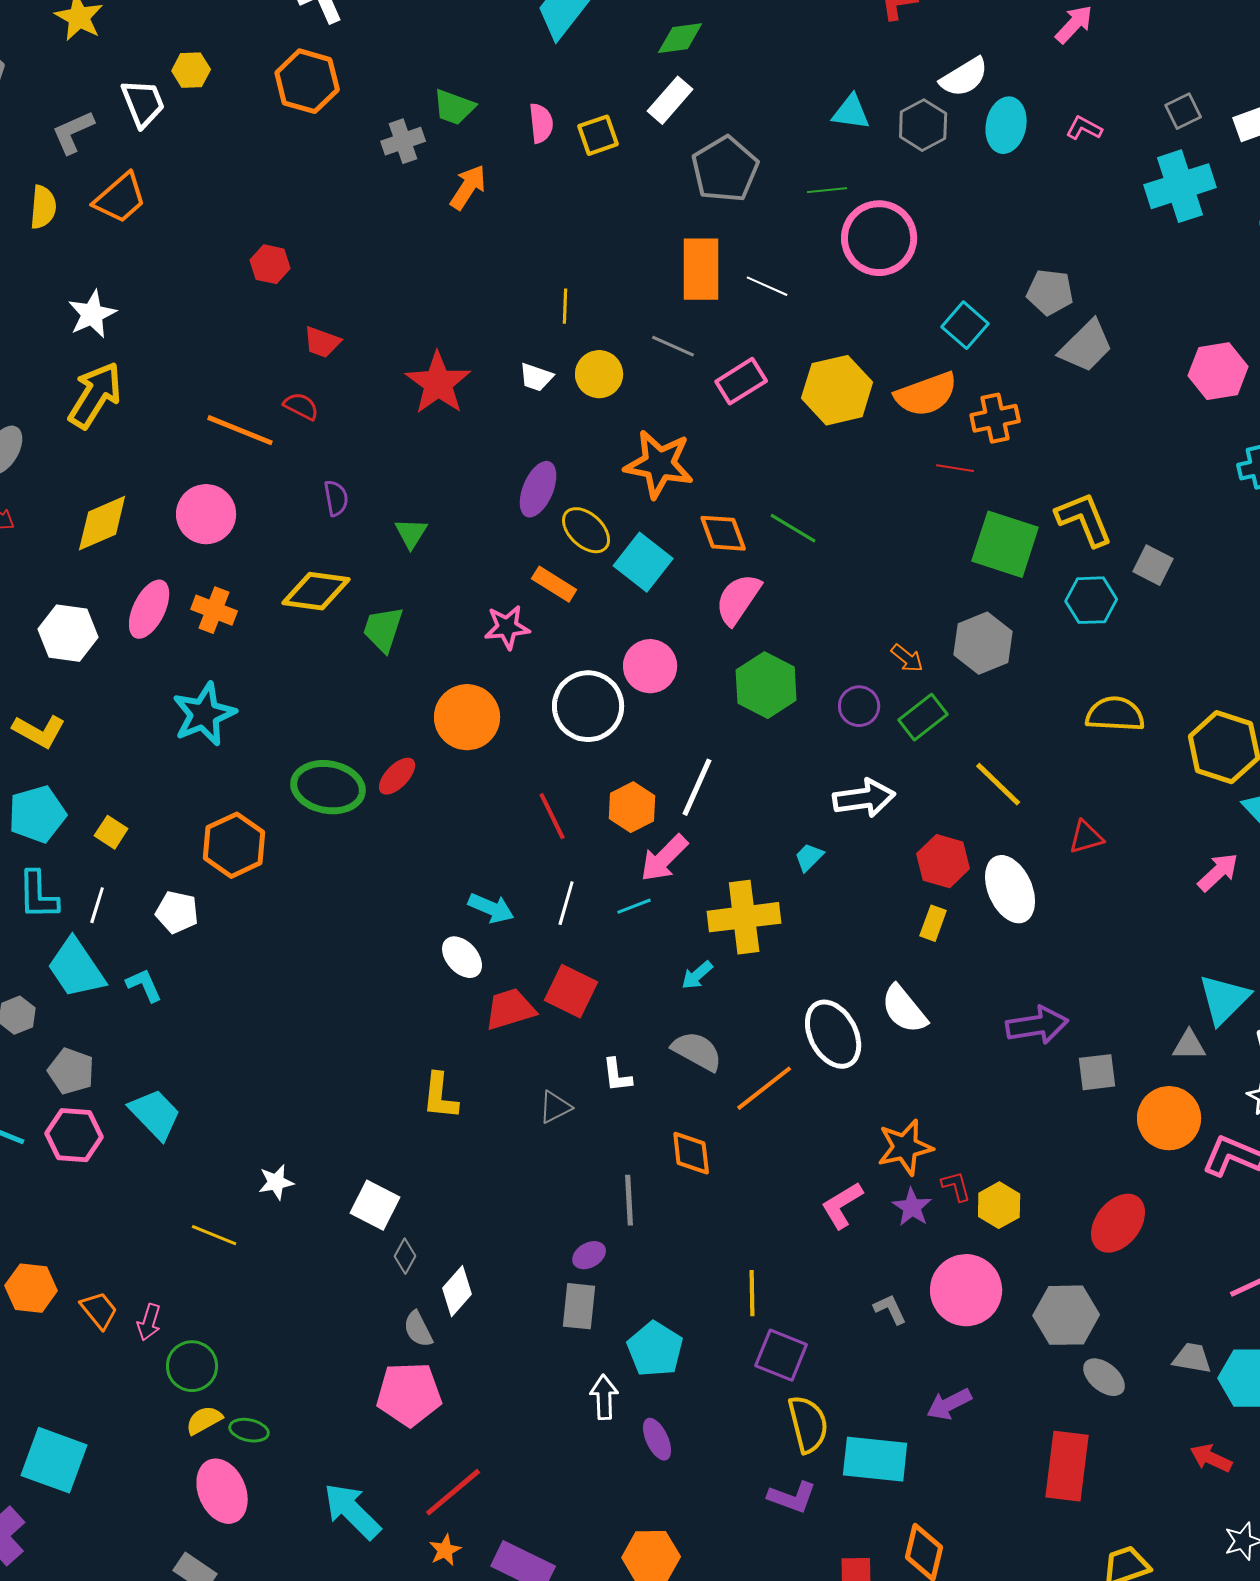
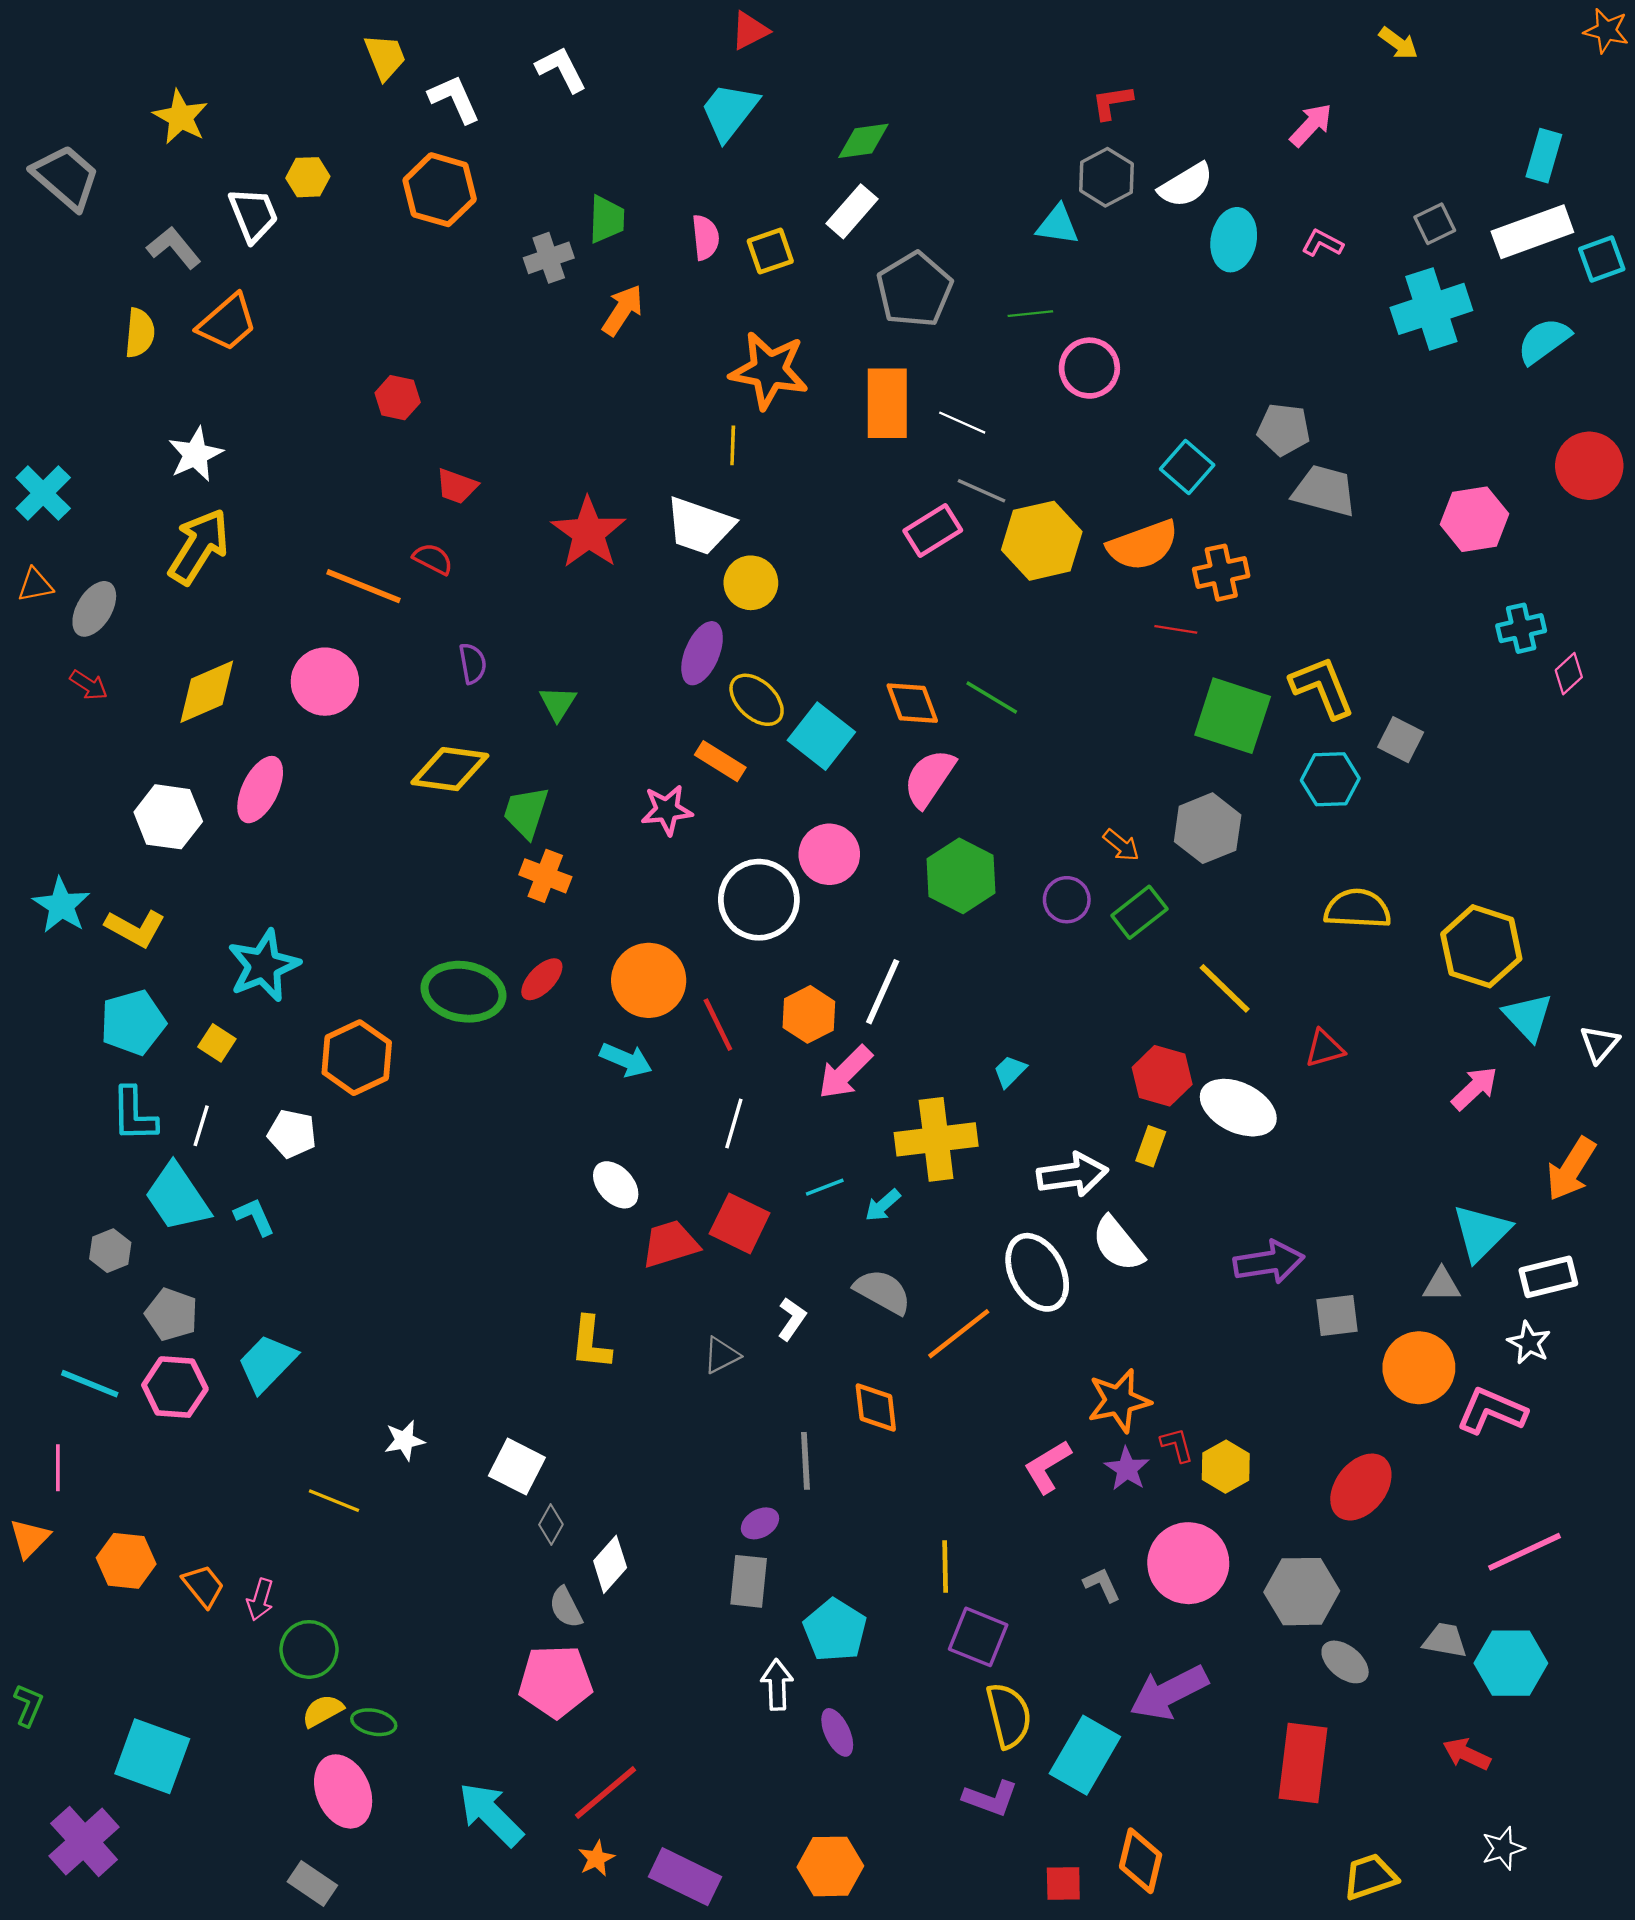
green trapezoid: (454, 107) -> (607, 219), turned -108
gray hexagon: (923, 125) -> (1106, 177), moved
gray L-shape: (73, 132) -> (174, 248), turned 75
pink circle: (879, 238) -> (1089, 368), size x0.7
gray line: (673, 346) -> (982, 491), moved
gray trapezoid: (1086, 346) -> (1325, 491), turned -120
yellow circle: (599, 374) -> (751, 583), moved
white trapezoid: (536, 377) -> (700, 526), size x1.8
orange star: (659, 464) -> (769, 370), moved
orange cross: (214, 610) -> (545, 876), moved
cyan star: (204, 714) -> (264, 966), moved
orange circle: (467, 717) -> (649, 980), moved
white arrow: (864, 798) -> (1072, 1175), moved
white ellipse: (1010, 889) -> (1238, 1108), turned -40
cyan line: (634, 906) -> (825, 1187), moved
cyan arrow: (491, 908) -> (626, 1060), moved
white L-shape: (617, 1075) -> (792, 1319), turned -138
cyan trapezoid: (155, 1114) -> (267, 1363), turned -92
purple arrow: (949, 1404) -> (1169, 1693), size x1.5
cyan rectangle: (875, 1459) -> (1085, 1755), turned -66

